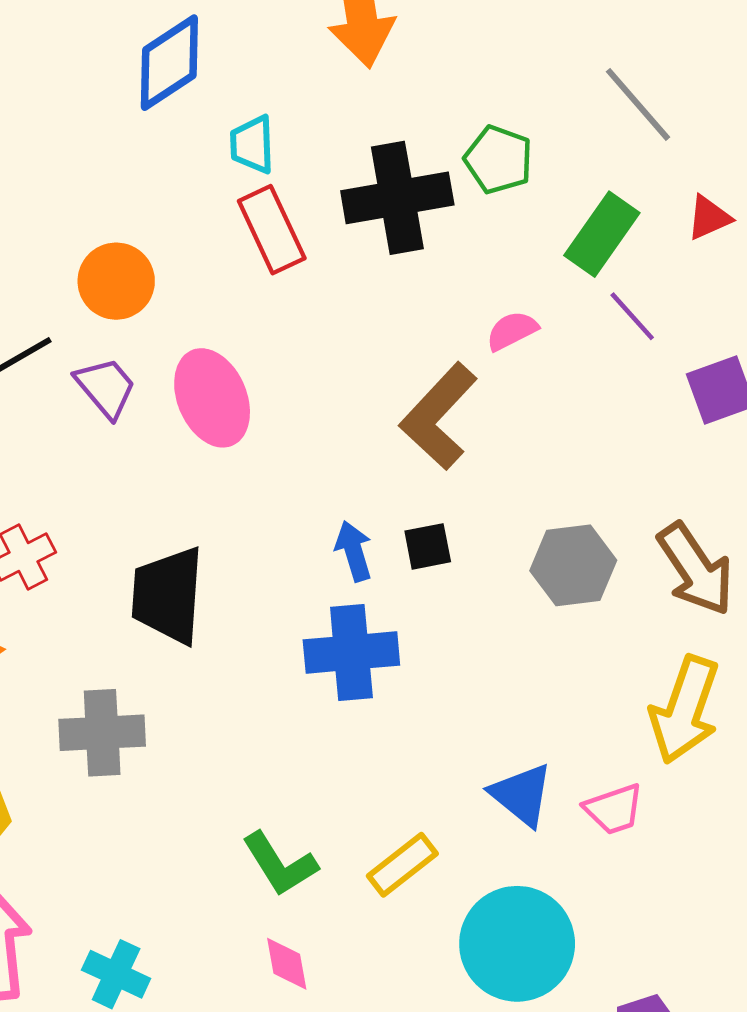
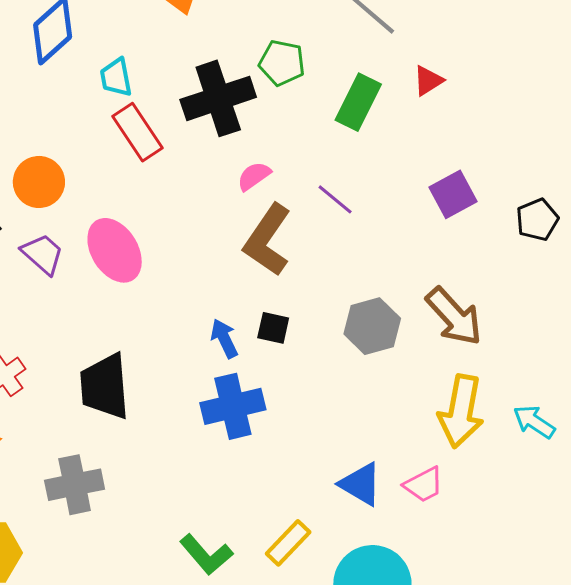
purple line: (632, 316) -> (335, 199), moved
pink semicircle: (512, 331) -> (254, 176), moved
black square: (428, 546) -> (273, 328), turned 32

